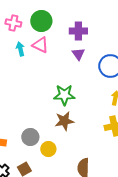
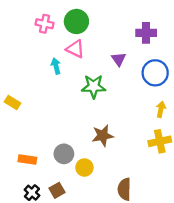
purple cross: (78, 31) -> (146, 33), moved
cyan arrow: (20, 49) -> (56, 66), moved
green star: (64, 95) -> (94, 87), moved

